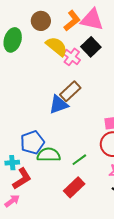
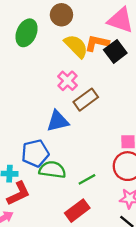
orange L-shape: (72, 21) -> (97, 43), moved, turned -135
pink cross: (72, 57) -> (67, 81), moved
blue triangle: (59, 105) -> (58, 121), moved

